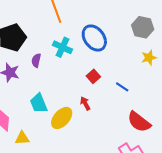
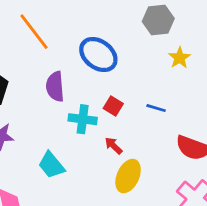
cyan cross: (63, 47) -> (83, 119), moved
purple semicircle: (36, 60) -> (55, 87), moved, size x1.5
yellow ellipse: (62, 118) -> (128, 176), moved

